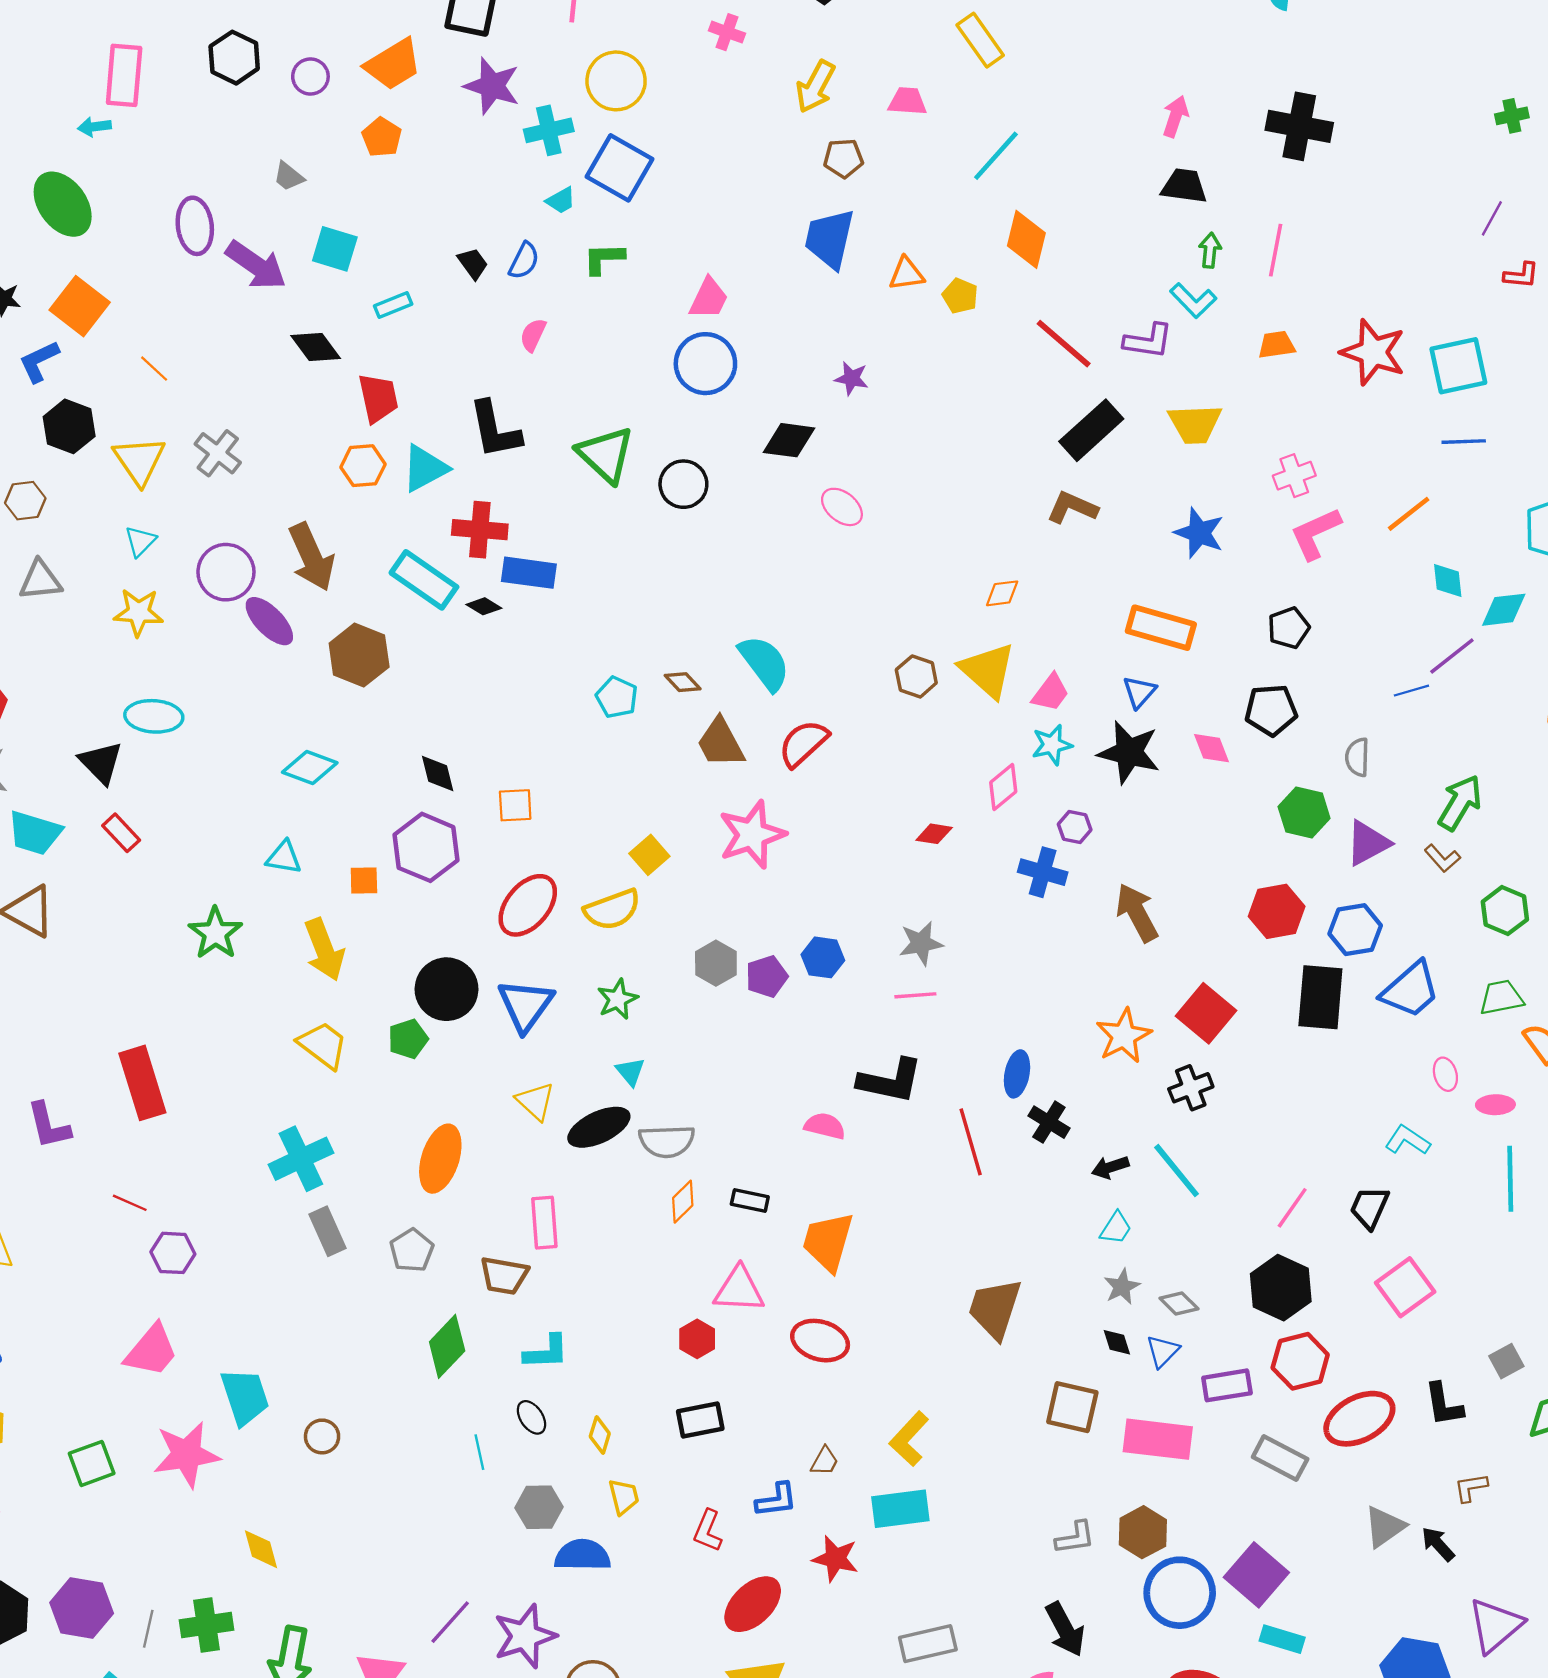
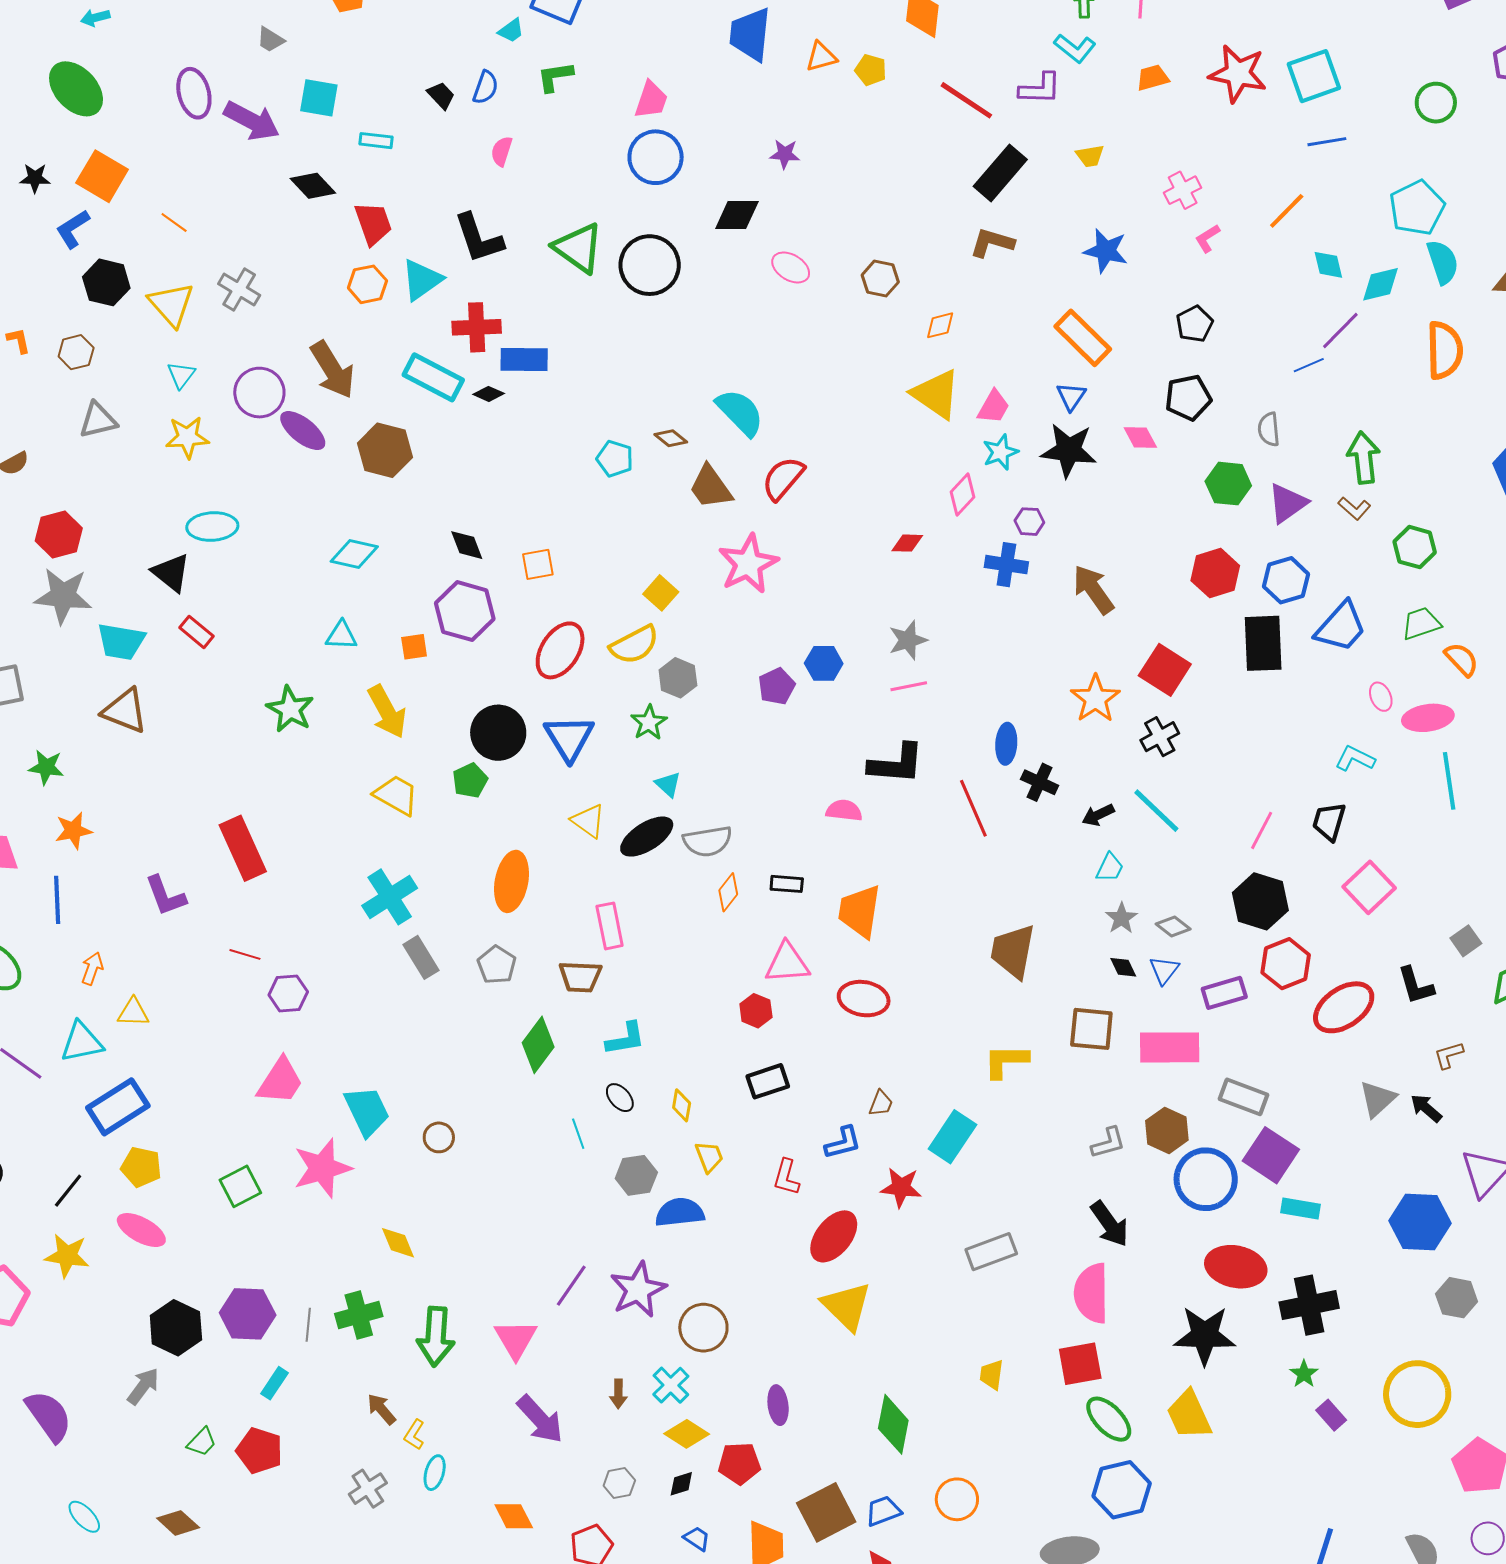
cyan rectangle: (393, 305) -> (376, 141), turned 36
yellow trapezoid: (1195, 424) -> (1090, 156), size x0.6
black circle: (683, 484) -> (650, 265), size x1.4
pink L-shape: (1315, 533) -> (1207, 238), size x0.6
orange rectangle: (1161, 628) -> (1083, 338), turned 36
brown hexagon: (916, 676) -> (880, 279), moved
green arrow: (1460, 803) -> (1364, 458), turned -30
gray hexagon: (716, 963) -> (678, 678), moved
pink ellipse: (1495, 1105) -> (1428, 718), size x1.5
yellow L-shape: (909, 1439) -> (1006, 1061), moved, turned 54
gray rectangle: (1280, 1458) -> (1243, 1097), moved
cyan rectangle: (900, 1509) -> (952, 1137), turned -42

